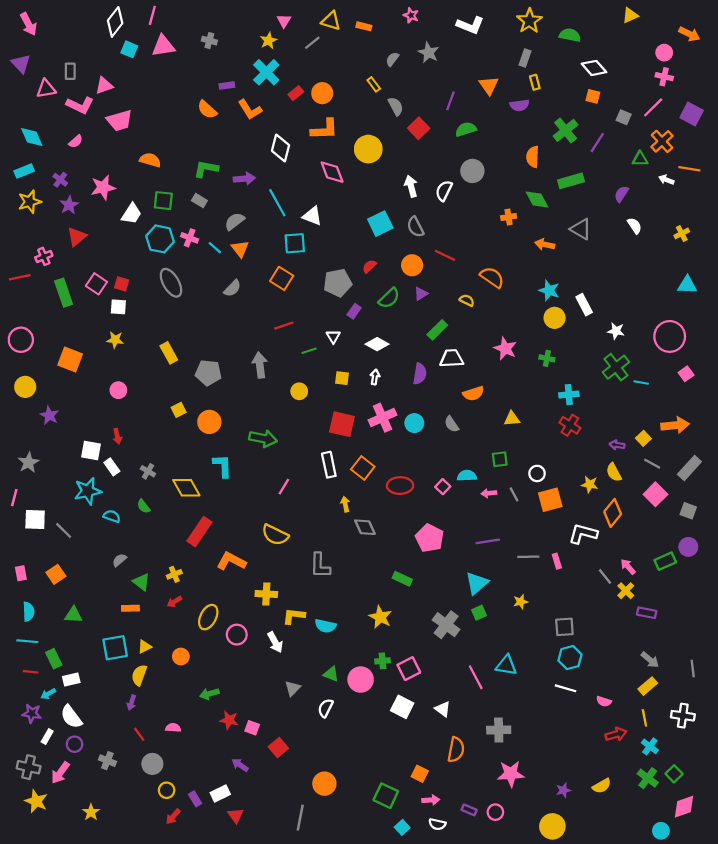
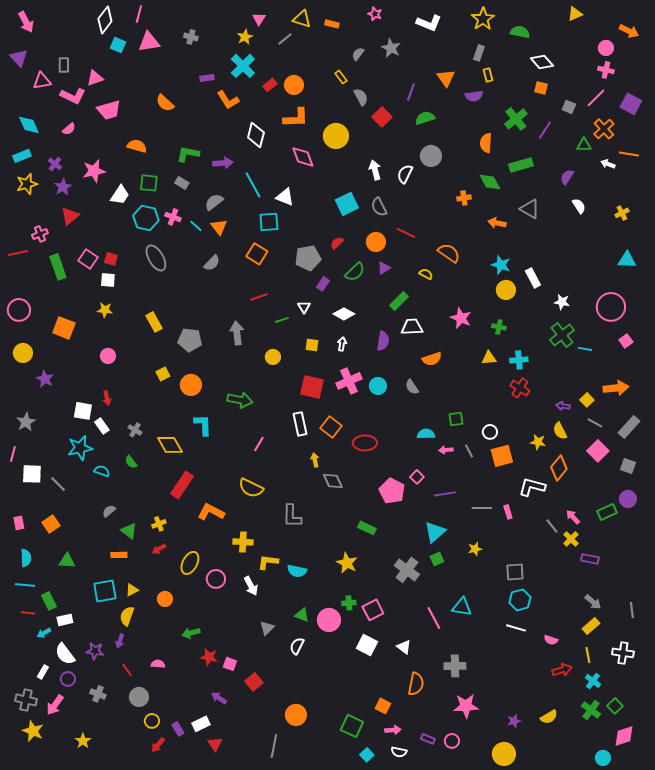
orange semicircle: (207, 110) -> (165, 103), moved
yellow triangle: (512, 419) -> (489, 358), moved
pink square: (443, 487) -> (417, 477), moved
purple star: (32, 713) -> (95, 651), moved

